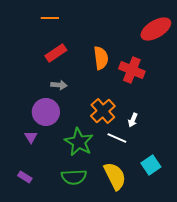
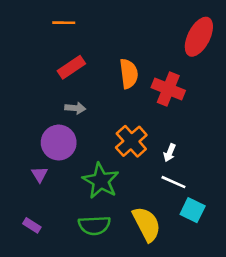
red ellipse: (156, 29) -> (199, 37), turned -32
white line: (117, 138) -> (173, 182), moved
cyan square: (151, 165) -> (193, 210), turned -30

